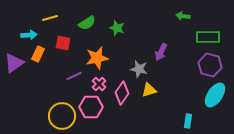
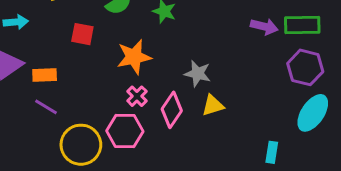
cyan arrow: (29, 35) -> (16, 22), moved
purple arrow: (161, 52) -> (264, 27), moved, turned -102
orange rectangle: (38, 54) -> (45, 75), moved, turned 63
purple line: (74, 76) -> (46, 107), moved, turned 56

